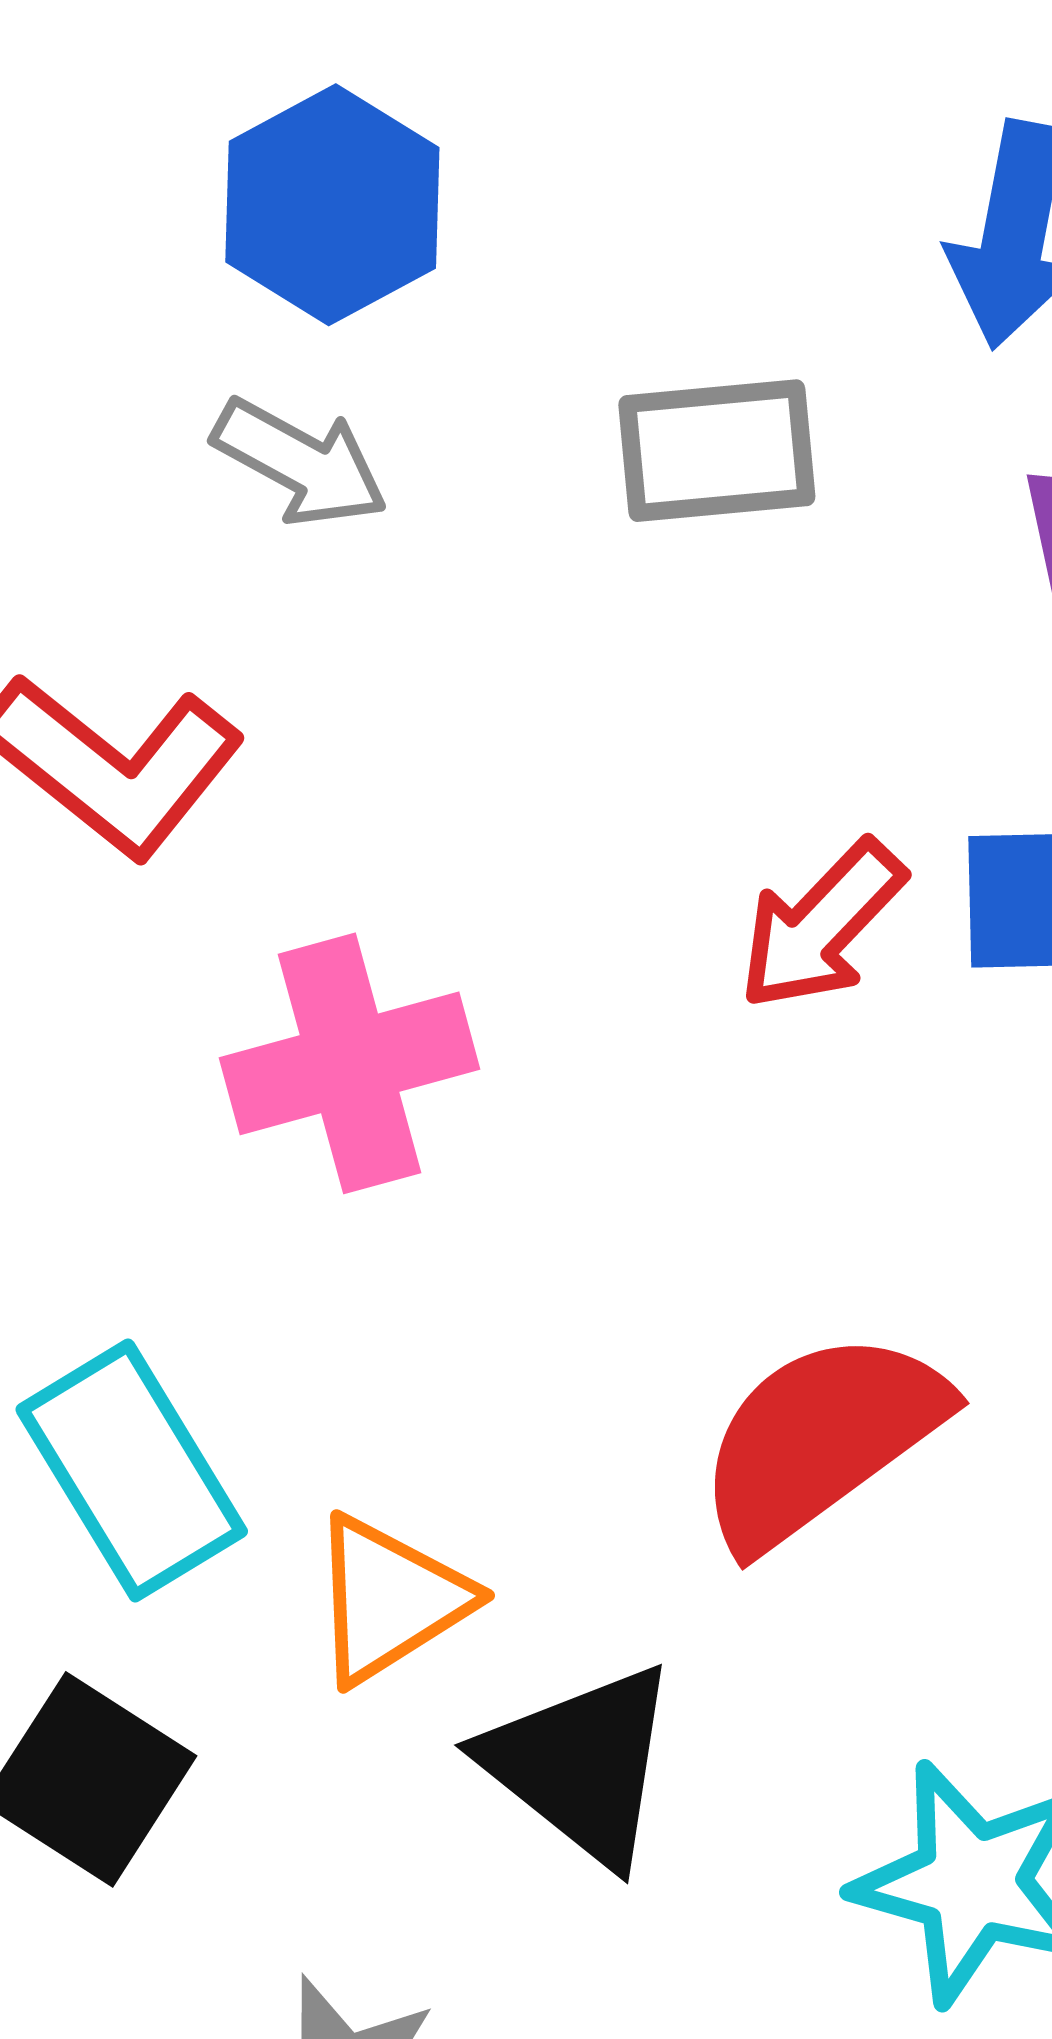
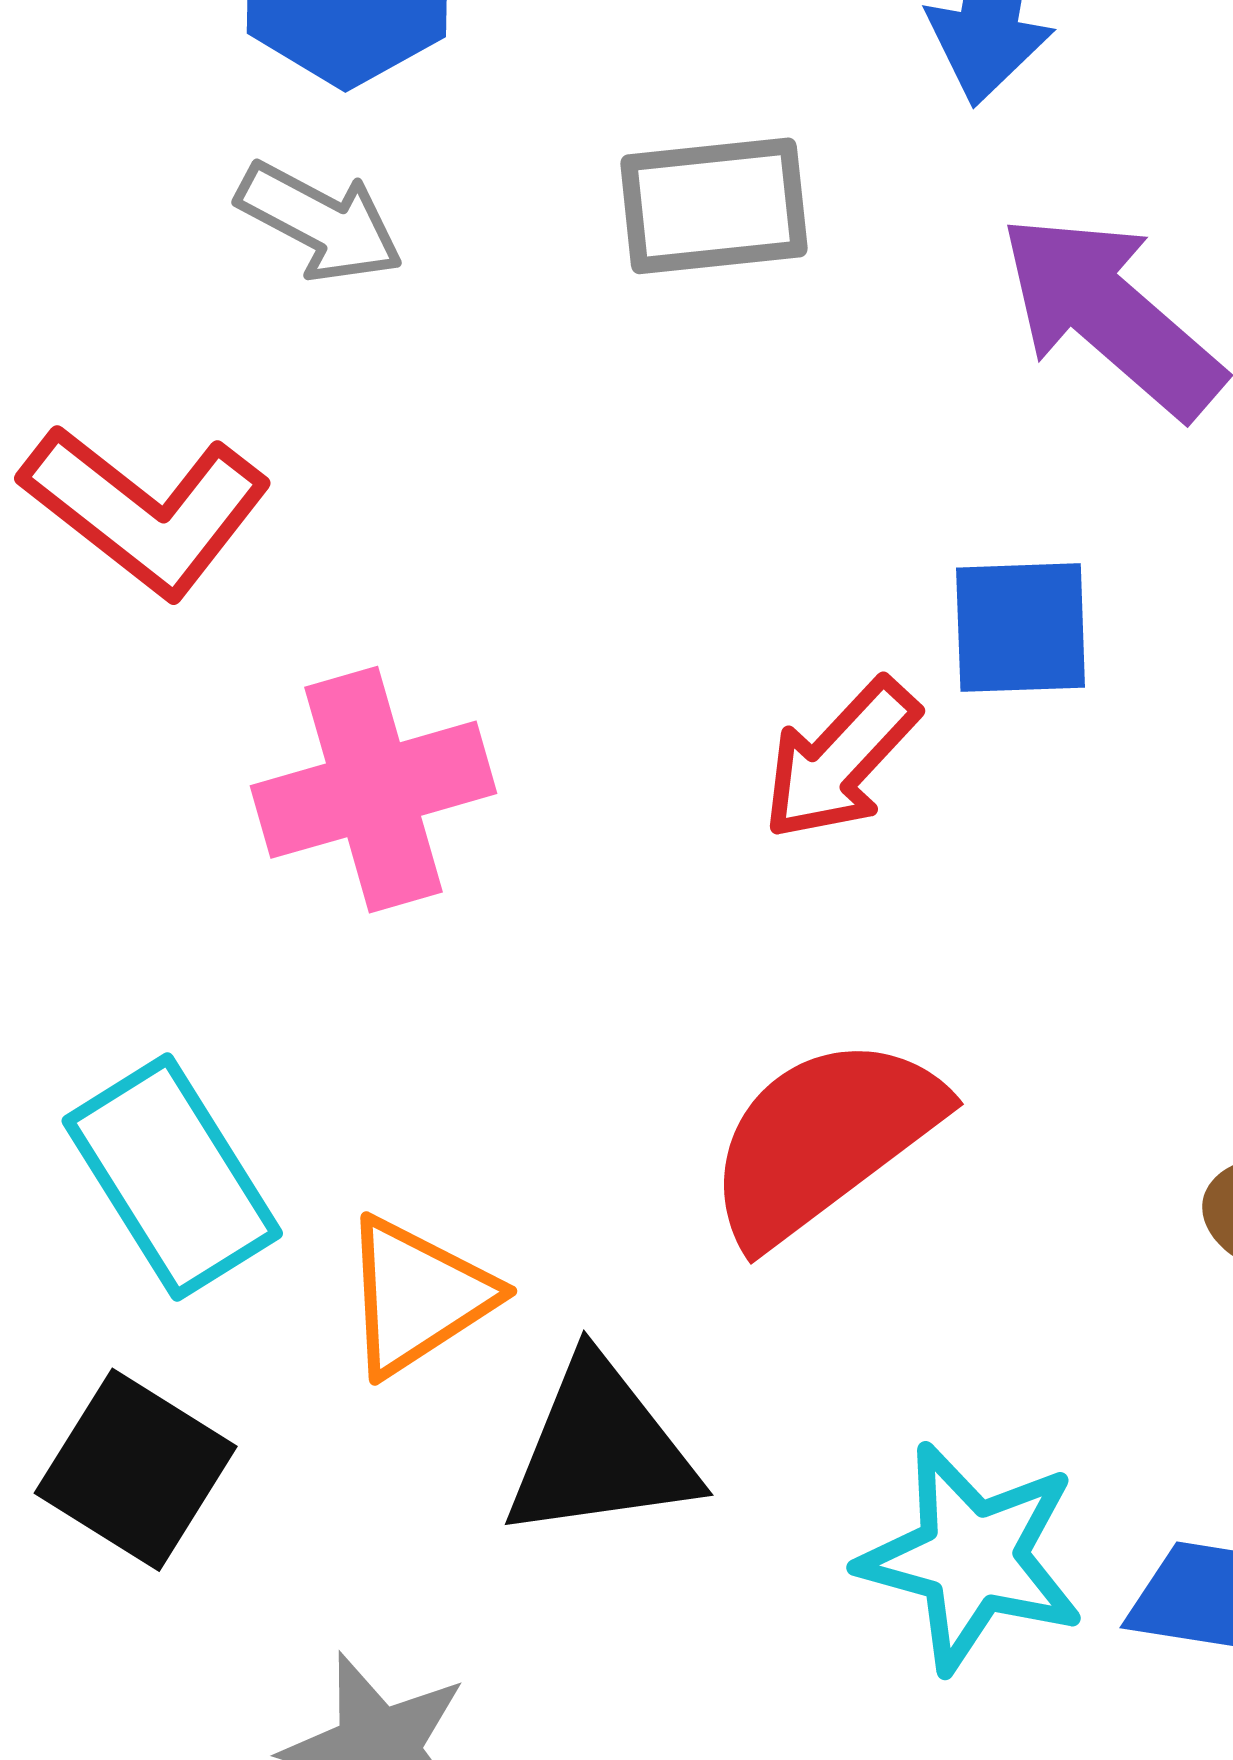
red arrow: (821, 925) -> (840, 760), moved
black triangle: (581, 1764) -> (601, 1450), turned -46

